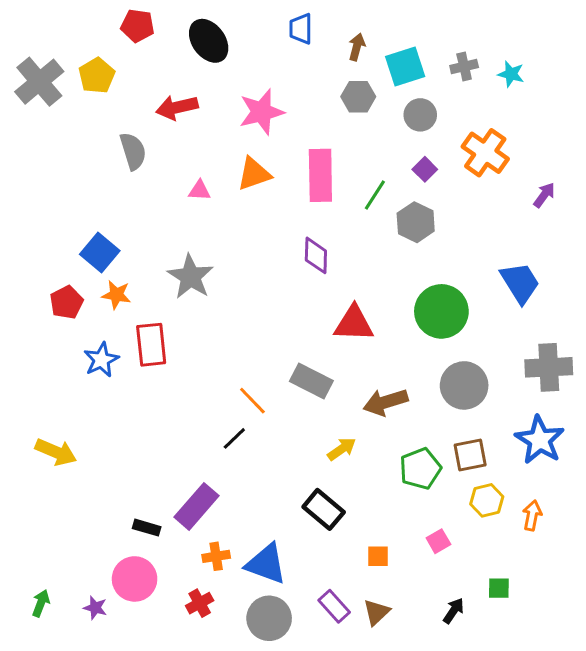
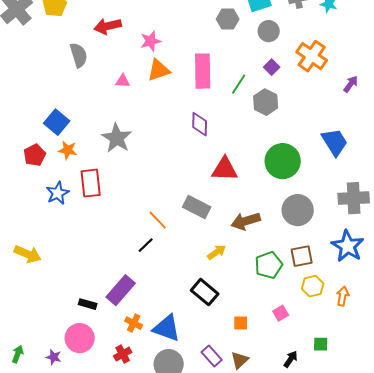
pink star: (262, 112) -> (151, 41), moved, size x0.7
orange cross: (216, 556) -> (134, 323), turned 36

